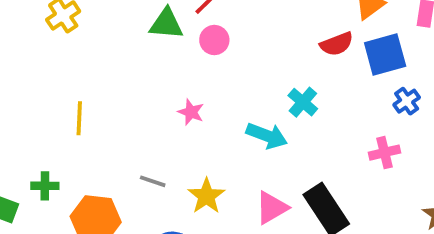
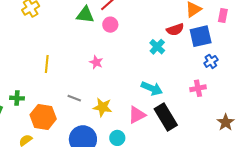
cyan cross: (303, 102) -> (157, 47), moved
yellow line: (79, 118) -> (47, 64), moved
cyan arrow: (267, 136) -> (152, 88), moved
yellow star: (206, 196) -> (102, 107), turned -30

